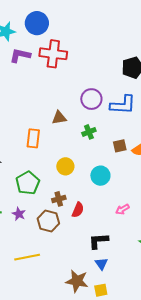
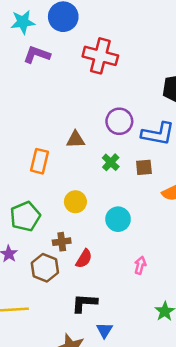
red cross: (53, 54) -> (100, 56), moved
green cross: (89, 132) -> (111, 162), turned -32
brown square: (120, 146) -> (144, 167), moved
pink arrow: (122, 209) -> (140, 265), turned 128
black L-shape: (98, 241) -> (84, 303), moved

